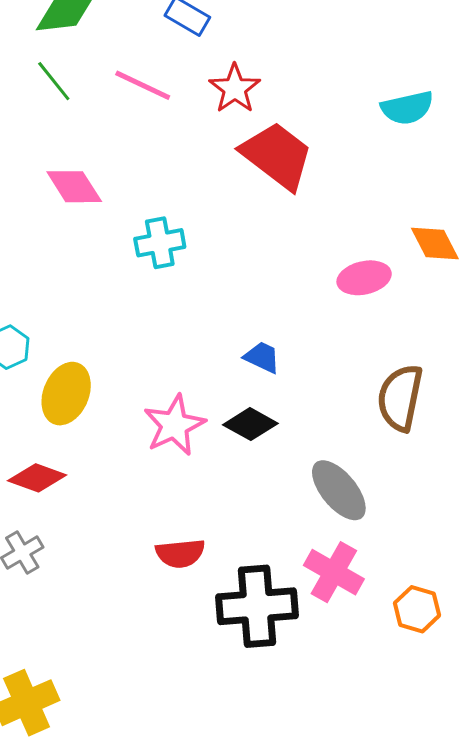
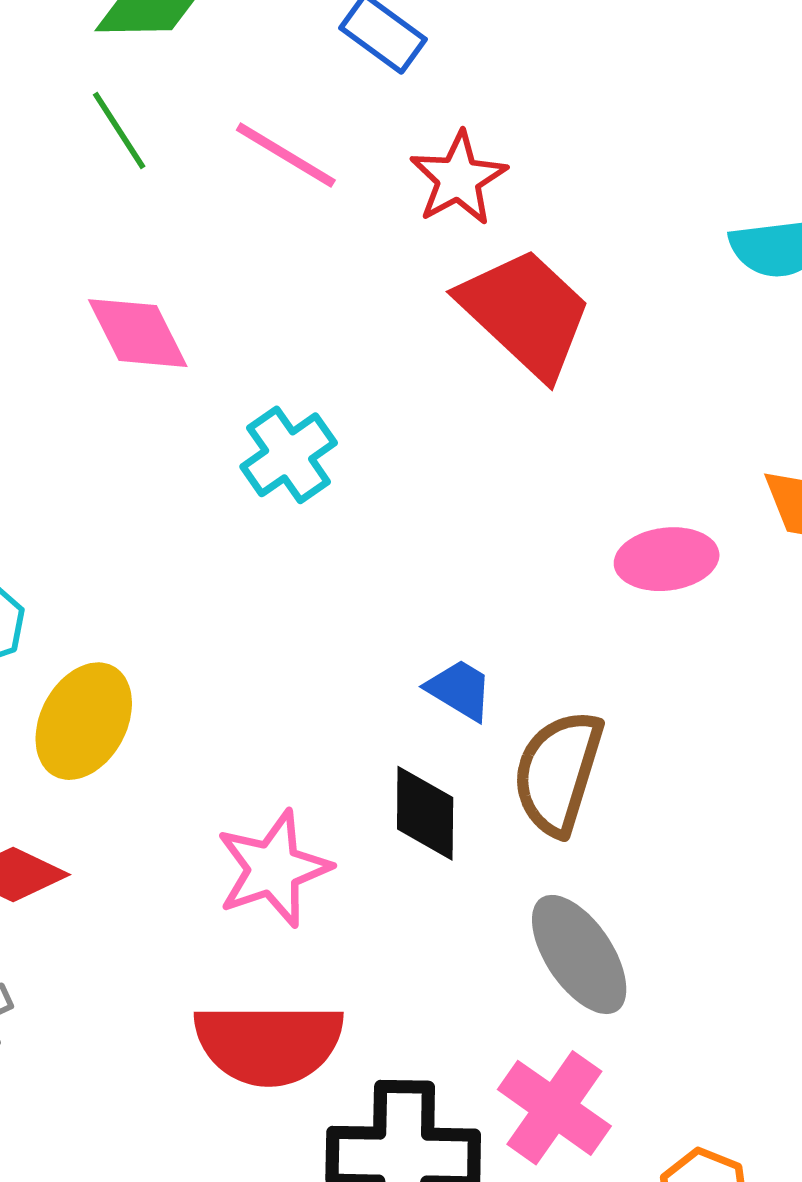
cyan cross: (160, 243) -> (289, 455), turned -30
brown semicircle: (400, 398) -> (558, 773), moved
black diamond: (250, 424) -> (425, 813), turned 56
pink star: (174, 425) -> (273, 869), moved
red semicircle: (180, 553) -> (269, 1044), size x1.6

